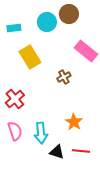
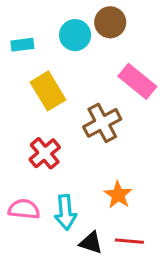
brown cross: (64, 77) -> (102, 123), size x1.6
red cross: (15, 99) -> (45, 153), moved
pink semicircle: (15, 131) -> (24, 209), turned -66

